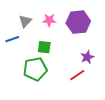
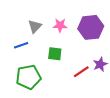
green pentagon: (35, 69) -> (28, 77), moved
red line: (77, 75) -> (81, 72), moved

